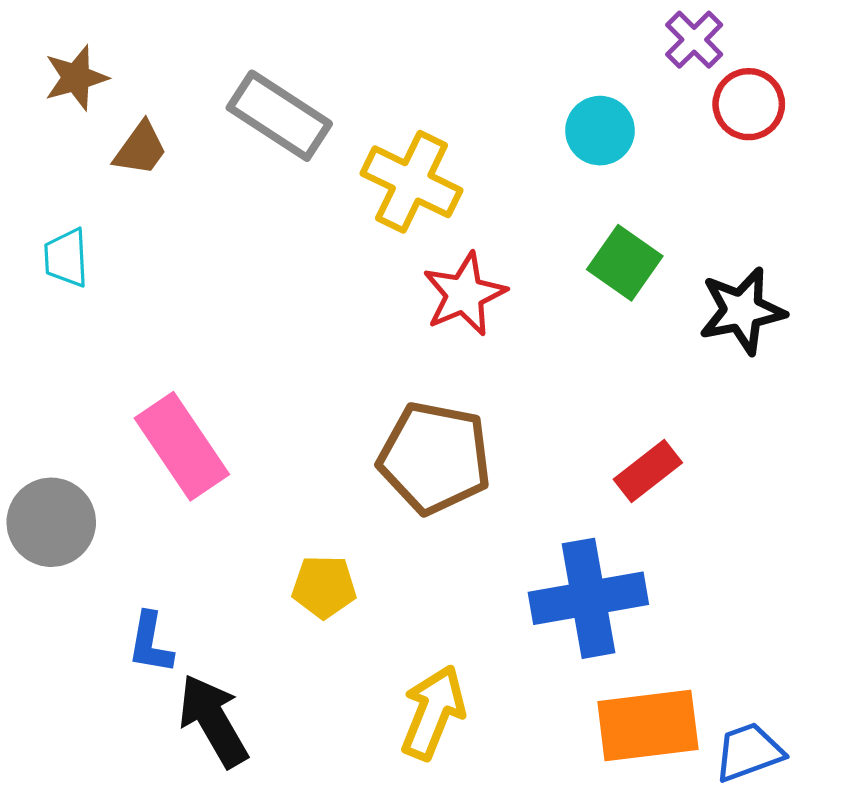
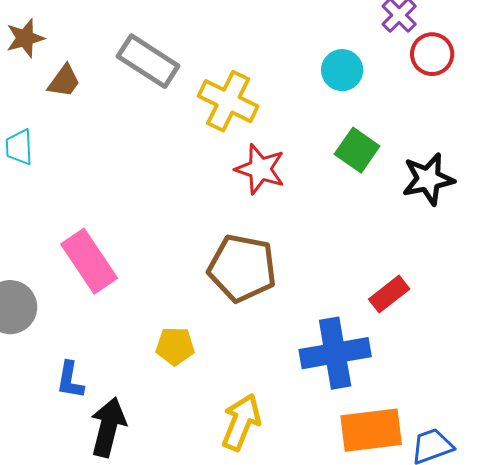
red star: (464, 294) -> (260, 169), turned -30
red rectangle: (648, 471) -> (389, 294), moved
black arrow: (213, 721) -> (108, 427), turned 44

